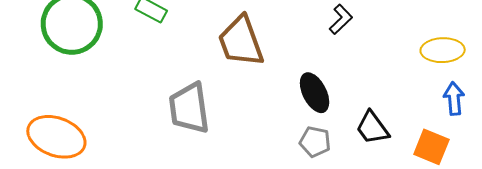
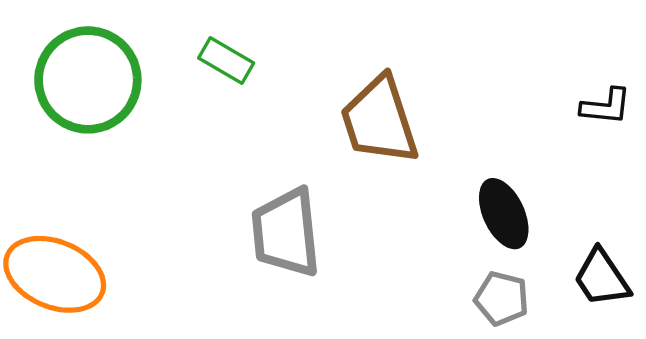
black L-shape: (341, 19) -> (606, 106), moved, turned 48

